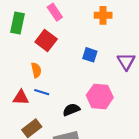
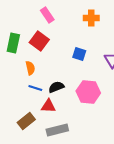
green rectangle: (18, 23) -> (13, 43), moved
red triangle: (21, 98) -> (48, 106), moved
black semicircle: (71, 110) -> (56, 87), moved

